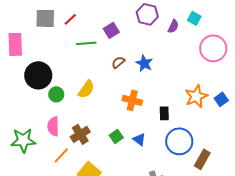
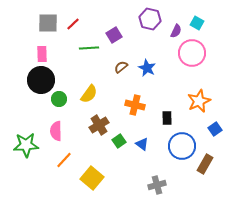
pink rectangle: (15, 44) -> (42, 54), moved, size x0.7
pink circle: (213, 48) -> (192, 53), moved
blue square: (221, 99) -> (215, 129), moved
brown cross: (80, 134) -> (99, 125), moved

